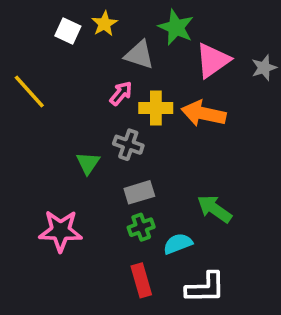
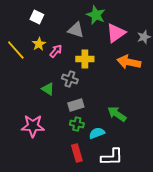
yellow star: (104, 24) -> (39, 44), moved
pink arrow: (121, 93) -> (56, 51), moved
orange arrow: (203, 114) -> (129, 62), moved
green triangle: (88, 163) -> (48, 89), turned -32
green cross: (141, 227) -> (77, 124), turned 32

